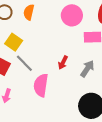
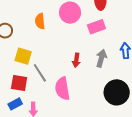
orange semicircle: (29, 12) -> (40, 21), moved
gray line: (24, 63) -> (40, 73), turned 30

